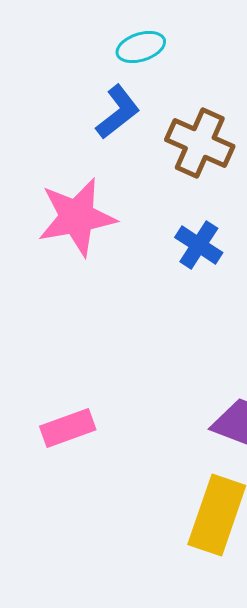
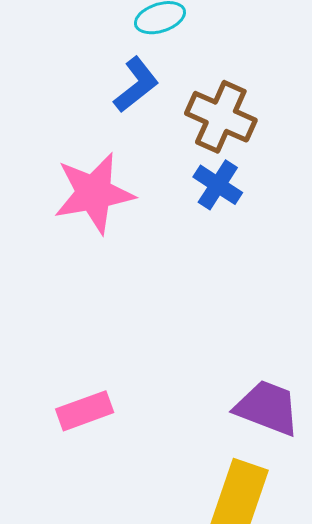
blue cross: (199, 245) -> (218, 185), moved

